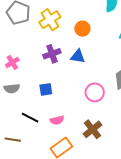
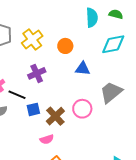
blue triangle: (78, 56) -> (83, 69), moved
black line: (30, 118) -> (17, 95), moved
brown cross: (92, 129) -> (55, 116), moved

